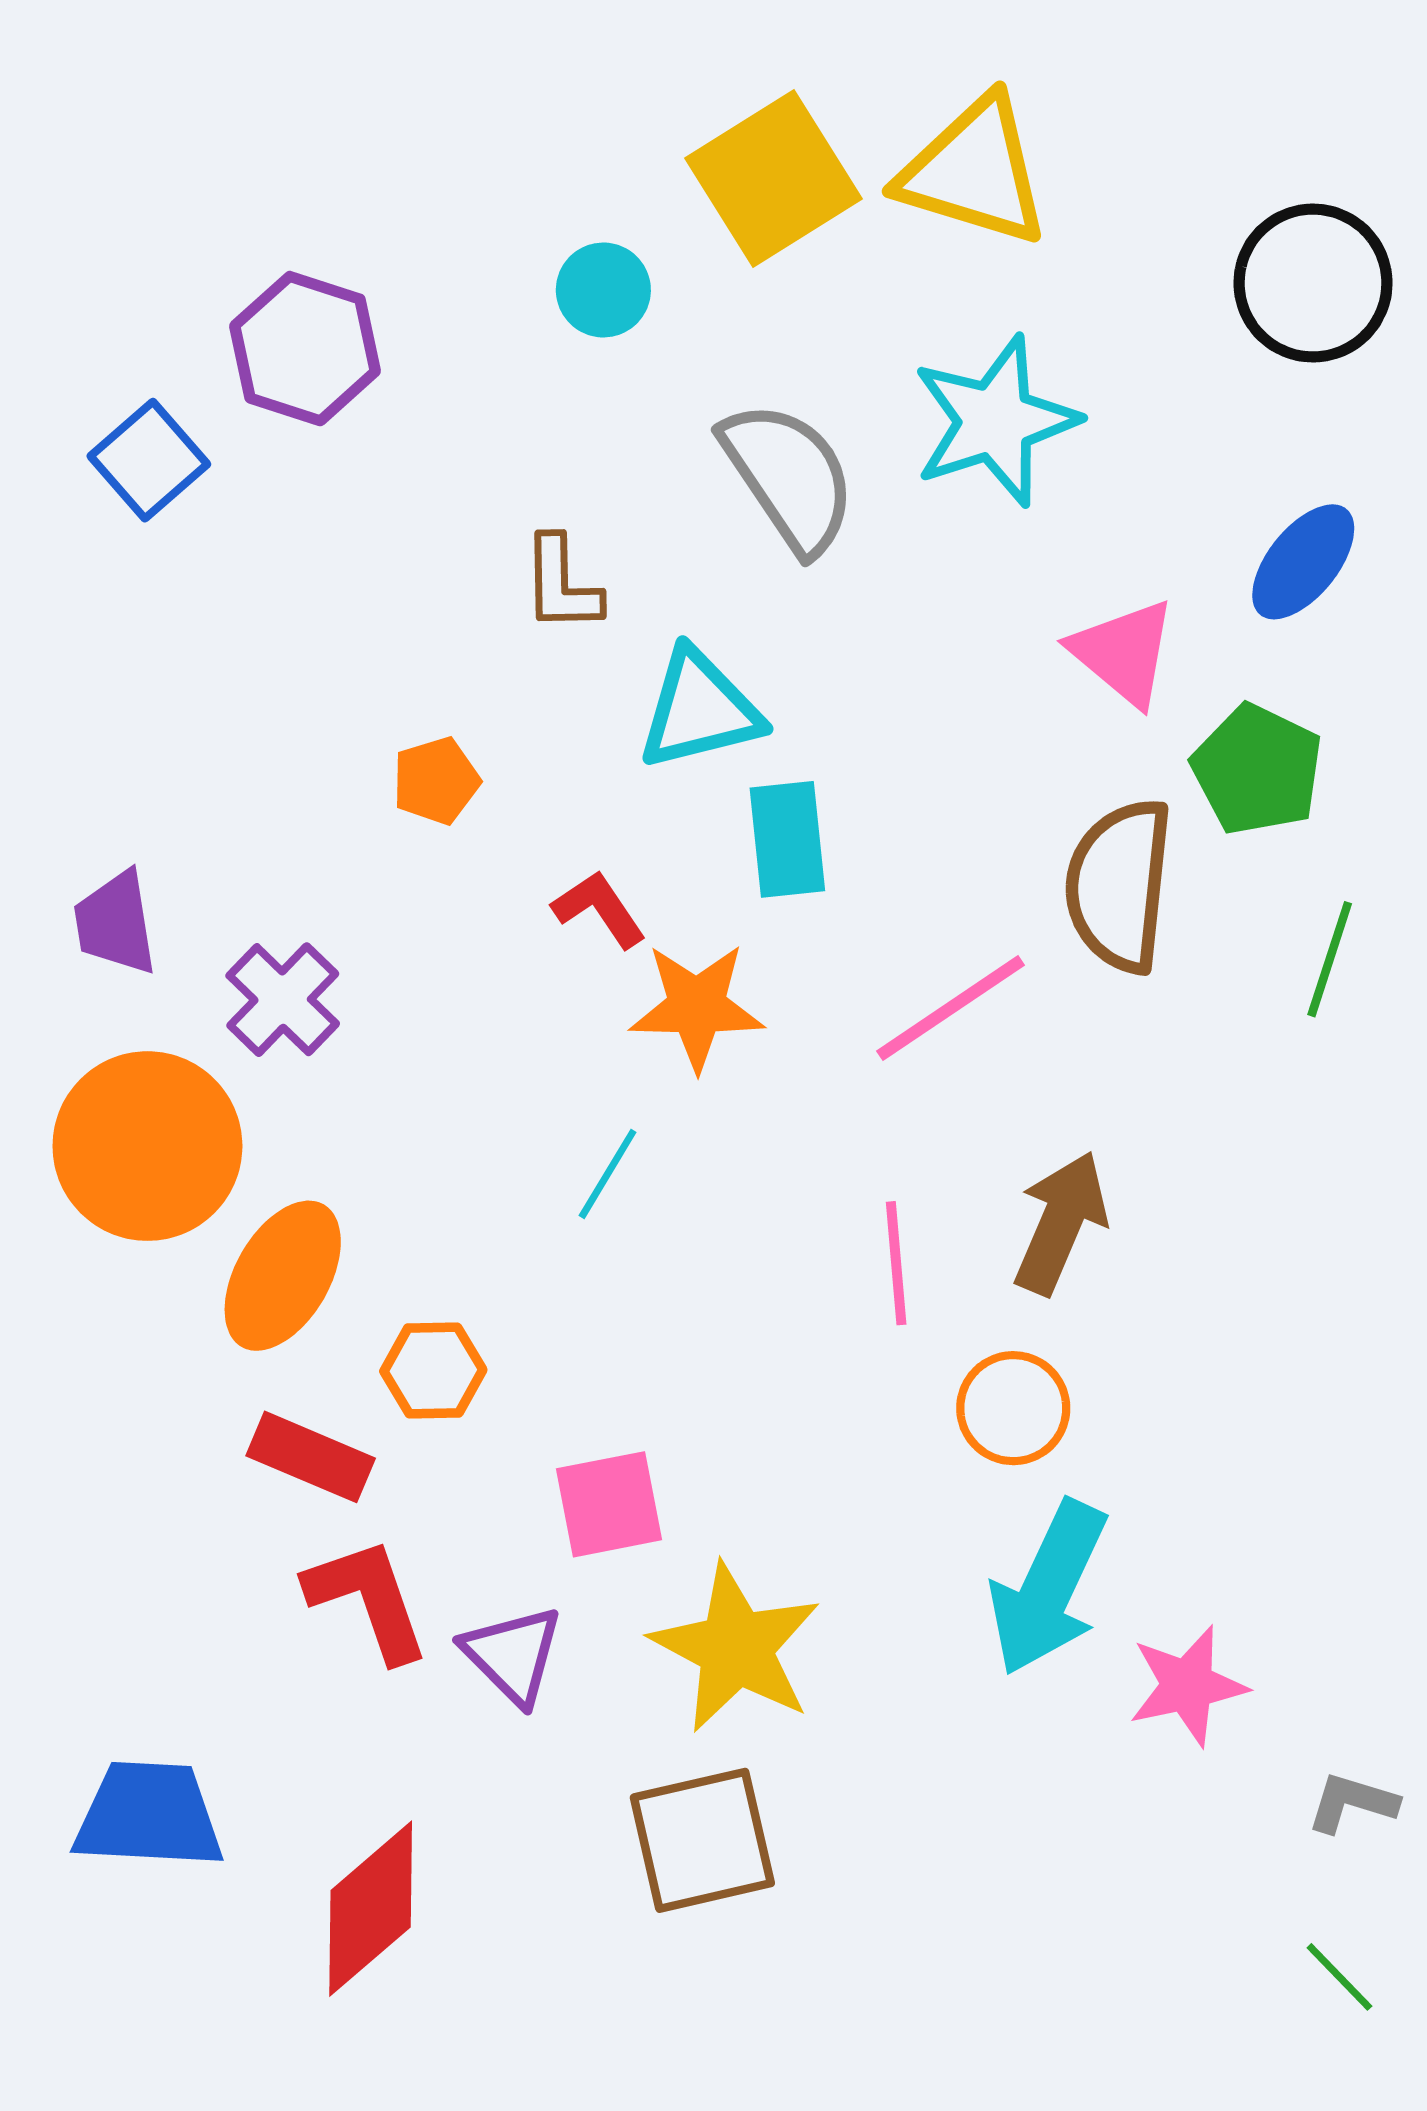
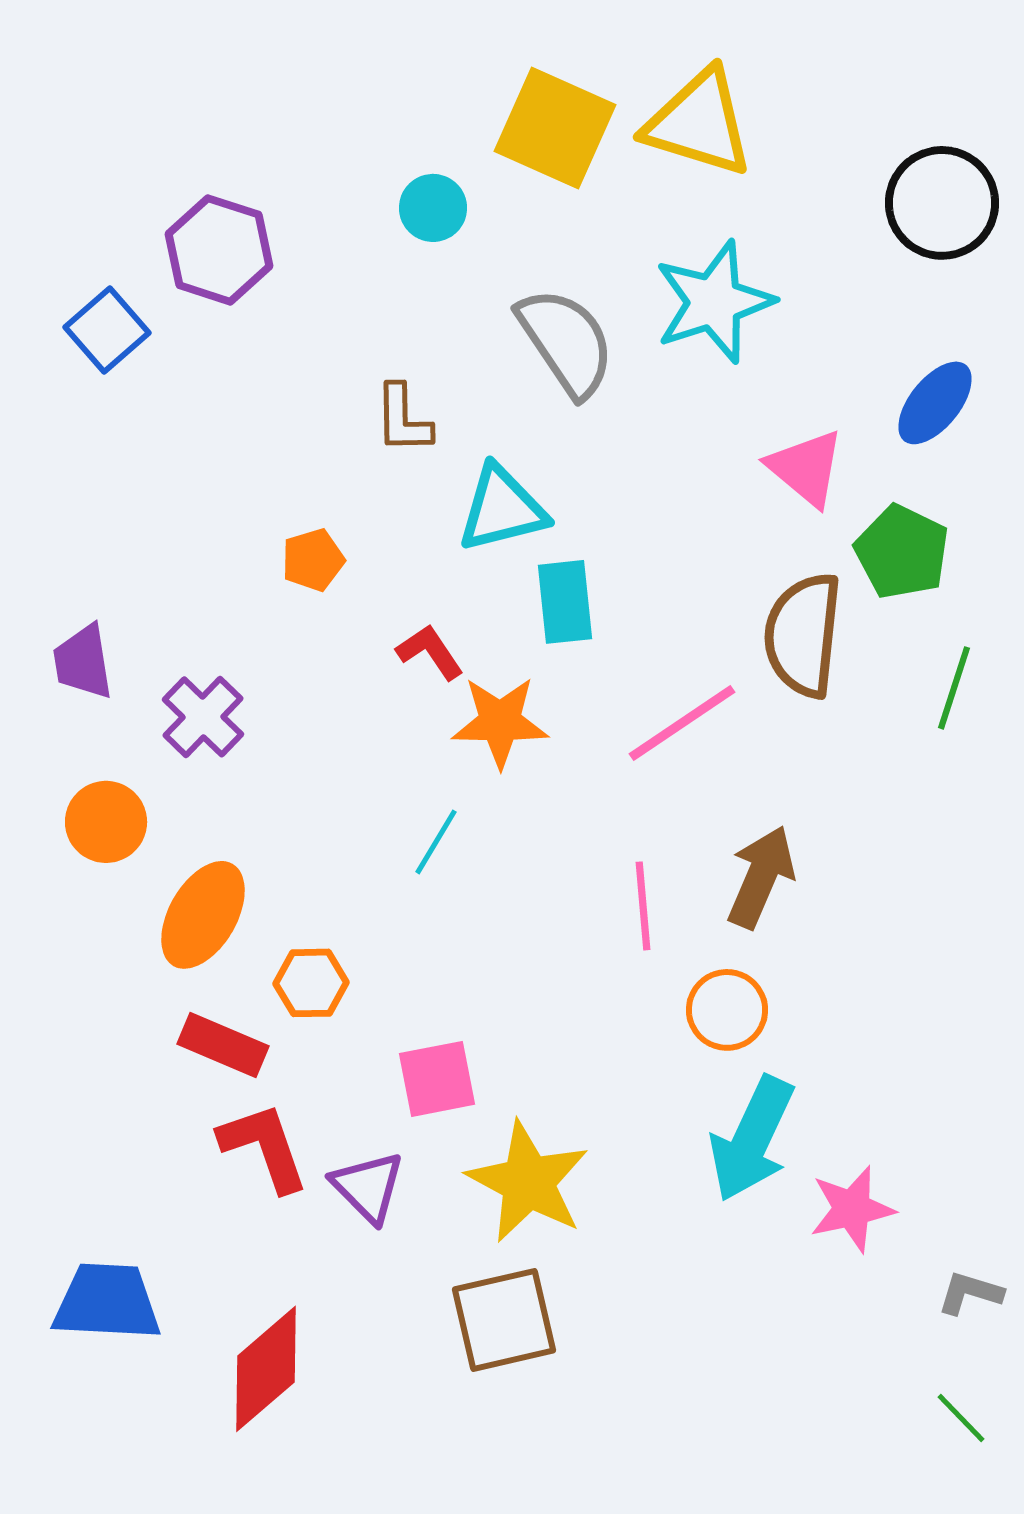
yellow square: (773, 178) -> (555, 128), turned -34
orange circle: (147, 1146) -> (106, 822), size x0.6

